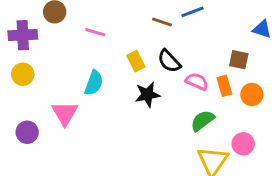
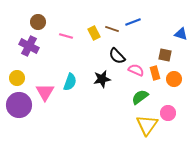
purple cross: (23, 35) -> (29, 46), moved, turned 30
yellow rectangle: (136, 61) -> (94, 33), moved
yellow circle: (23, 74) -> (17, 78), moved
cyan semicircle: (94, 83) -> (70, 82), moved
purple circle: (27, 132) -> (19, 105), size x1.6

